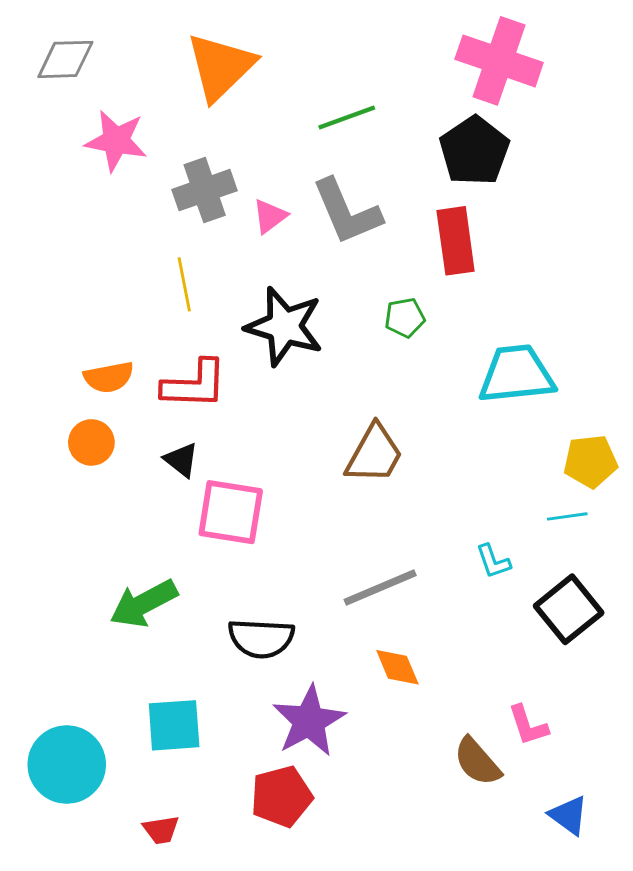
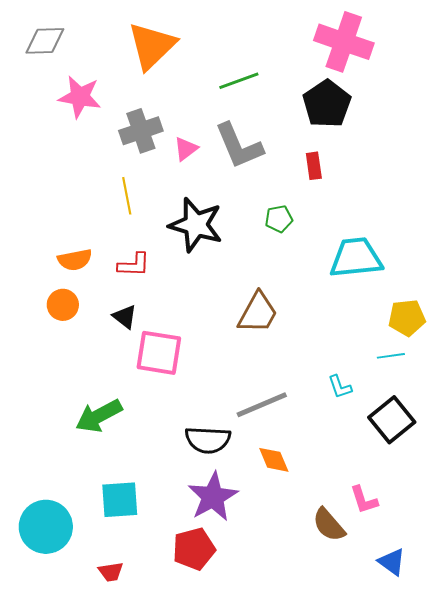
red rectangle: (456, 241) -> (314, 166), size x0.6
red L-shape: (194, 384) -> (134, 265), size x0.7
black semicircle: (261, 638) -> (208, 440), moved

